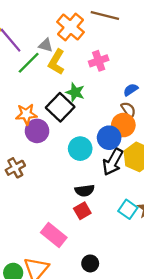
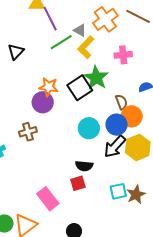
green star: (75, 92) -> (96, 78), size x1.4
brown semicircle: (128, 110) -> (121, 102), moved
purple circle: (37, 131) -> (43, 102), moved
cyan square: (128, 209) -> (118, 191), turned 30

